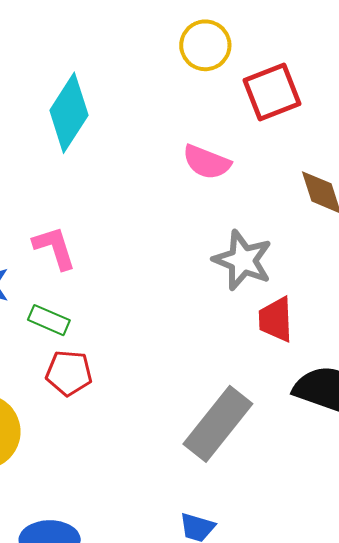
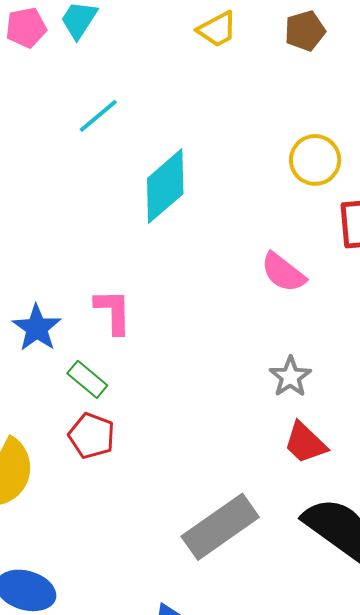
gray star: (243, 260) -> (290, 377), size x0.7
red trapezoid: (276, 319) -> (305, 443), turned -60

